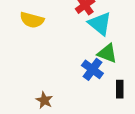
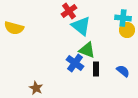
yellow semicircle: (32, 20) -> (14, 28), moved
black rectangle: (120, 89) -> (96, 69), moved

